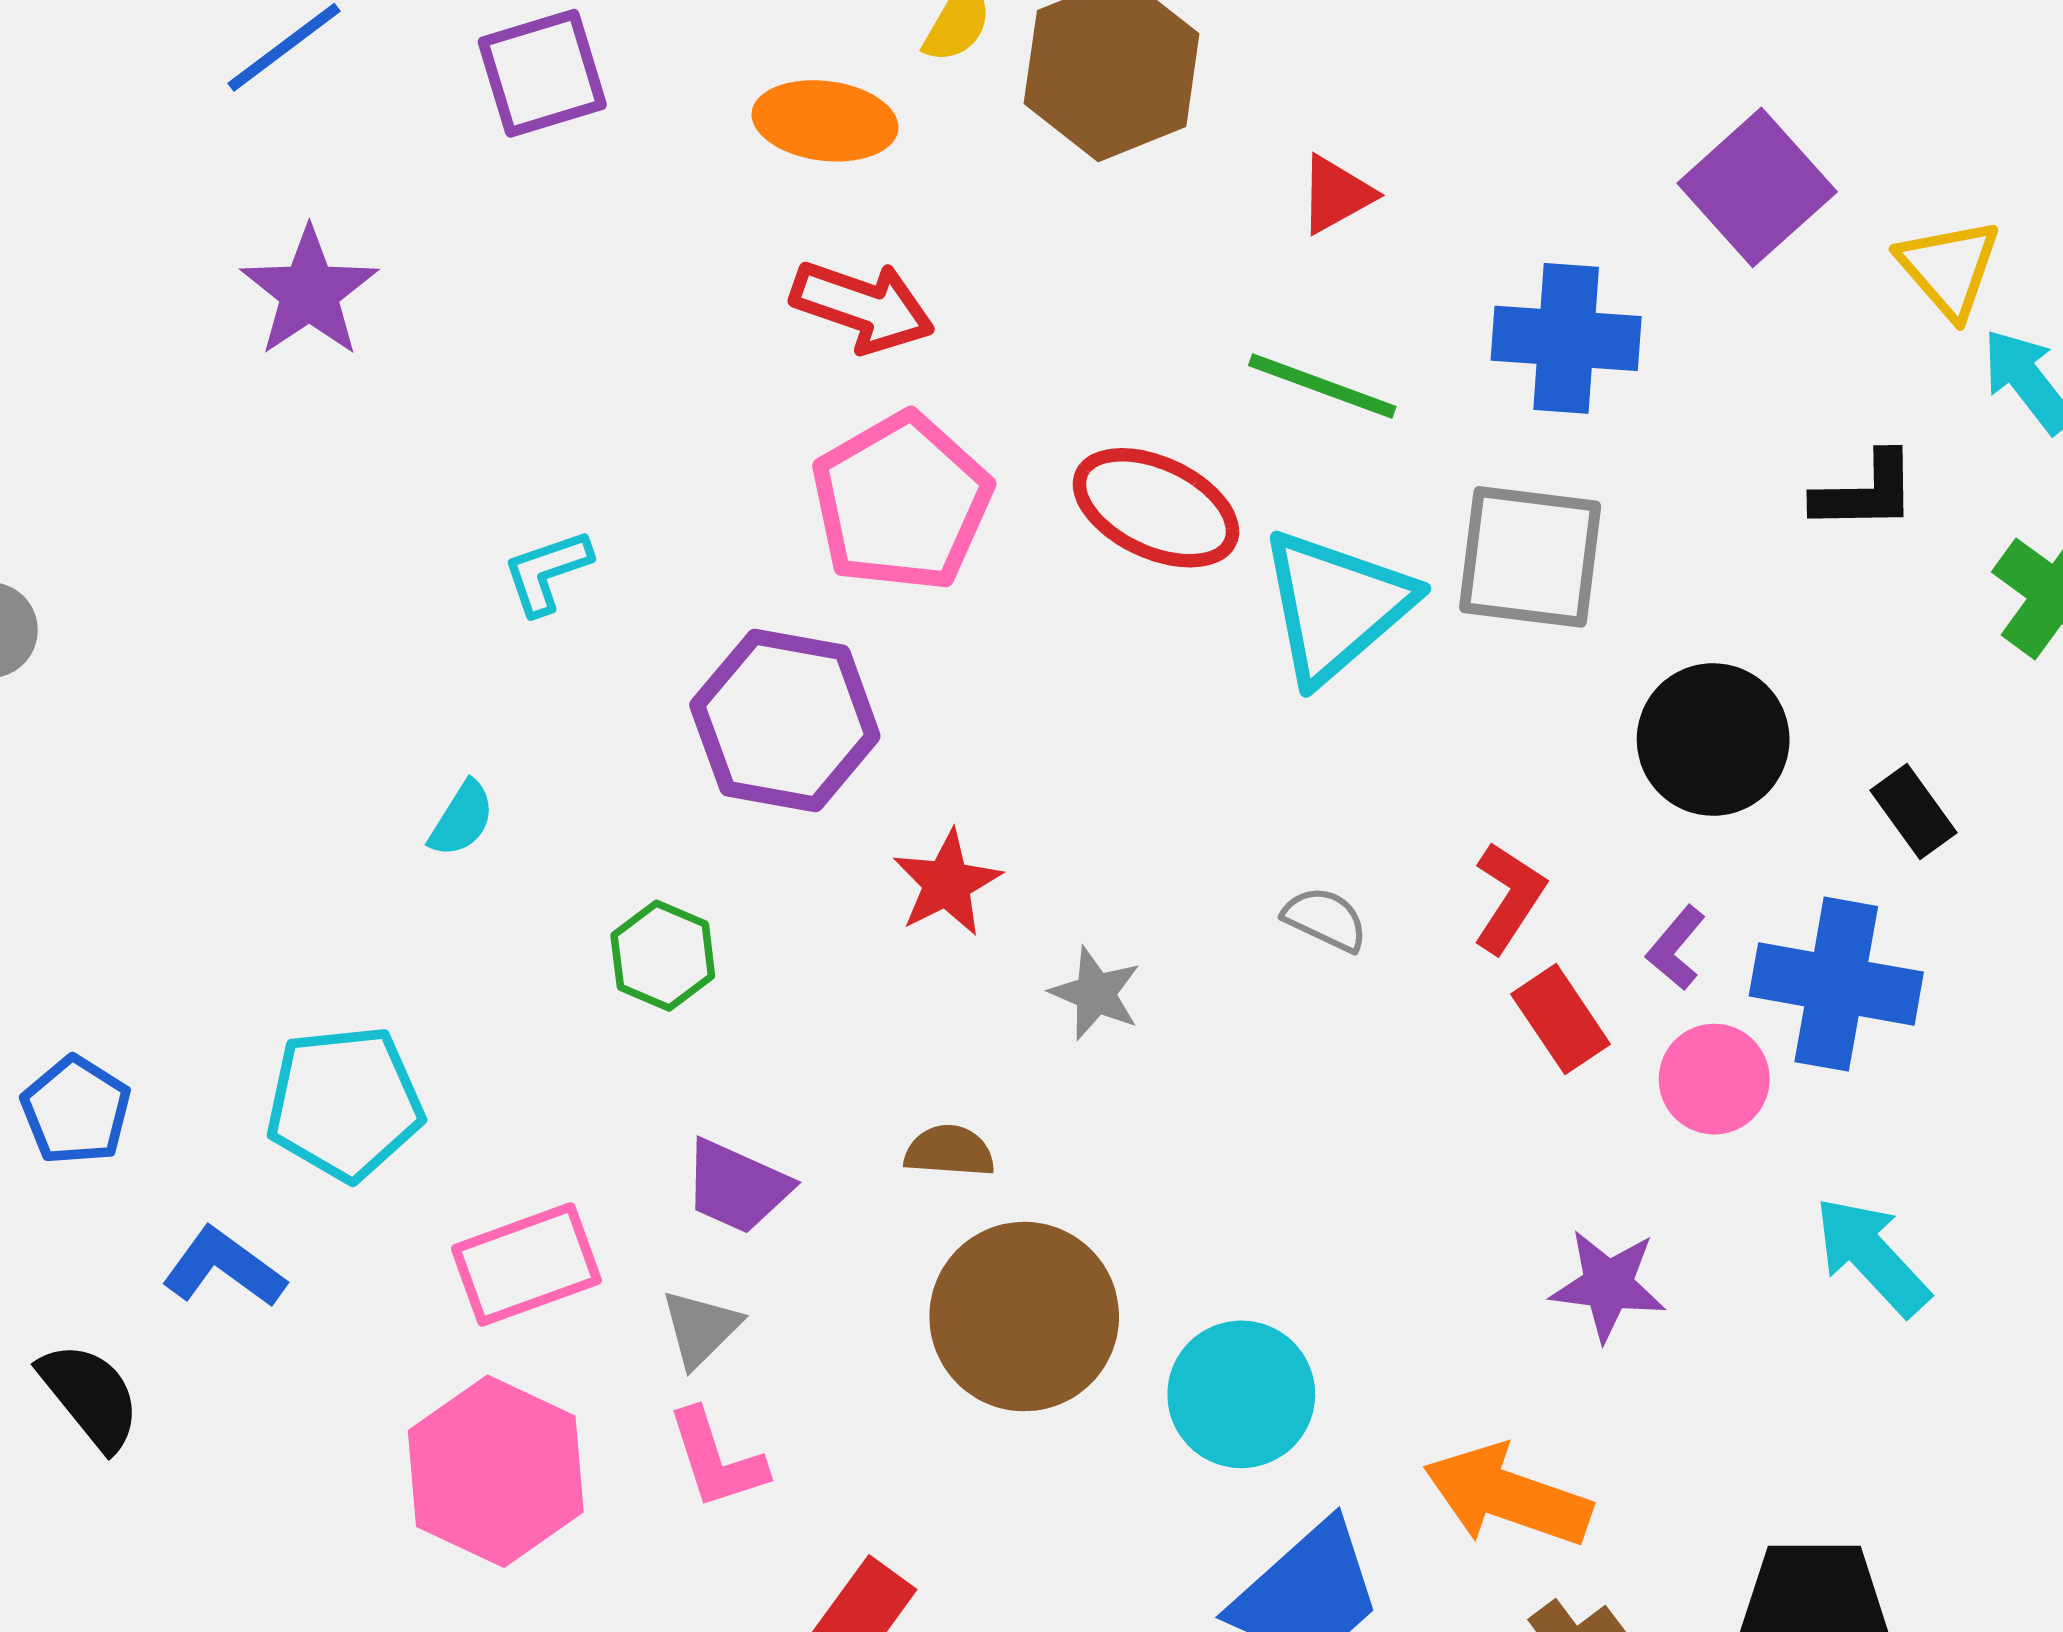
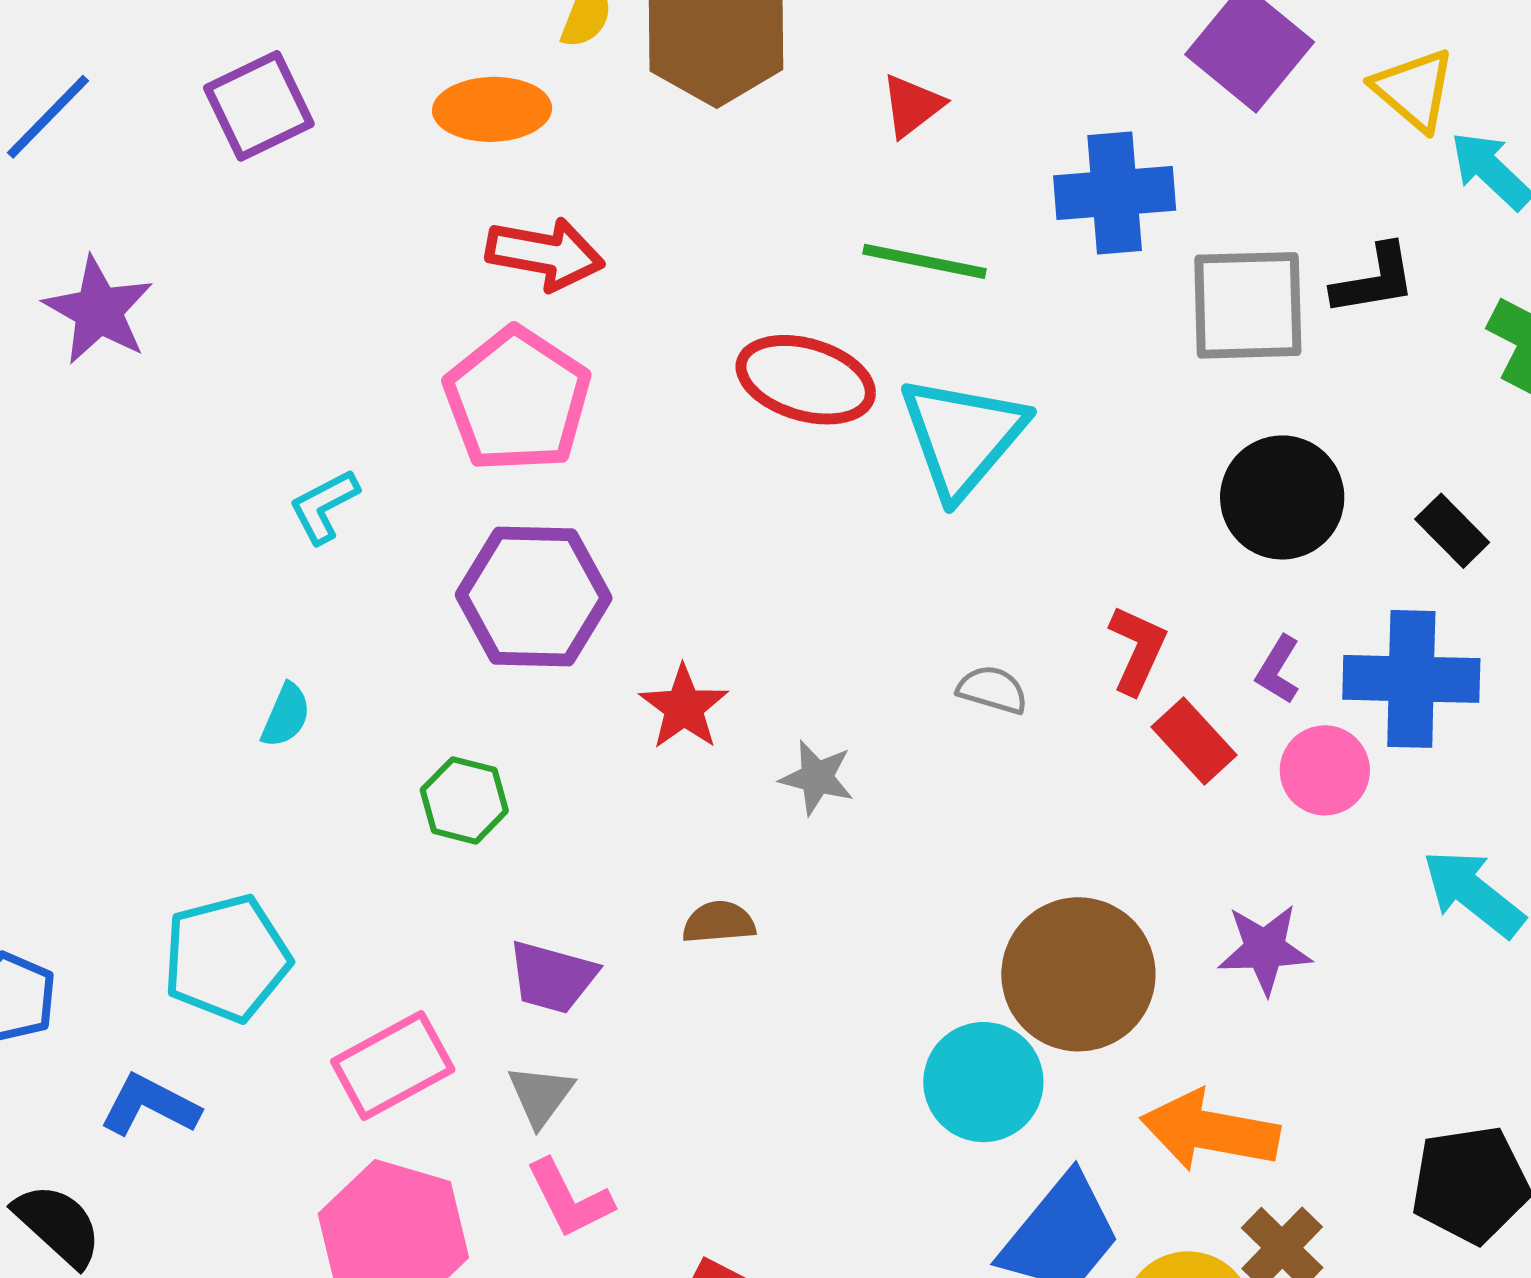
pink pentagon: (901, 502) -> (517, 400), moved
gray square: (1530, 557) -> (1248, 305), moved
brown circle: (1024, 1317) -> (1078, 974), moved

